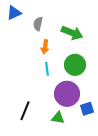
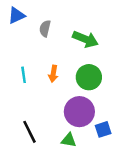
orange arrow: (45, 47) -> (53, 74), moved
cyan line: (47, 69) -> (24, 75), moved
black line: (25, 111) -> (29, 132), turned -48

